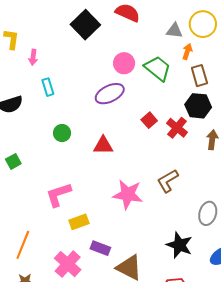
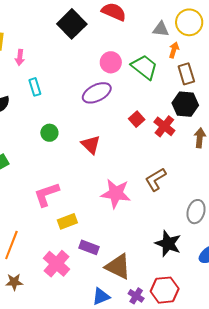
red triangle: (103, 145) -> (91, 145), turned 45

